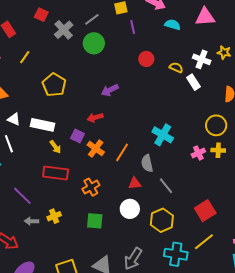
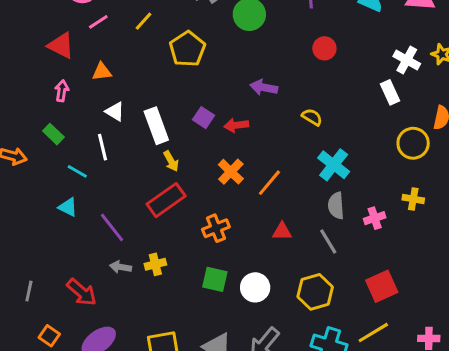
yellow semicircle: (176, 68) -> (312, 117), moved
yellow pentagon: (54, 85) -> (187, 49), moved
purple arrow: (110, 90) -> (264, 87), turned 30
white rectangle: (42, 125) -> (156, 126), turned 50
yellow circle: (216, 125) -> (413, 143), moved
purple square: (78, 136) -> (203, 118), moved
pink cross: (198, 153) -> (375, 218), moved
gray semicircle: (147, 163) -> (336, 206), moved
red rectangle: (56, 173) -> (166, 200), turned -50
white circle: (130, 209) -> (255, 287), moved

